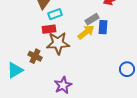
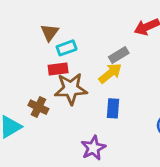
blue rectangle: (103, 27) -> (113, 108), moved
purple star: (63, 85) -> (93, 148), moved

